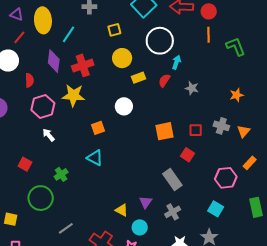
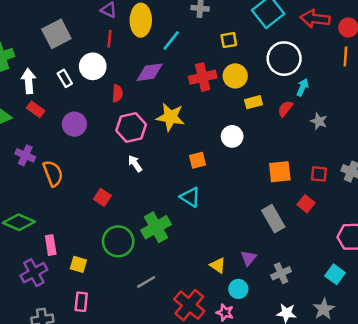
red line: (19, 37) -> (110, 39), turned -40
purple diamond: (54, 61) -> (150, 72), turned 70
red cross: (83, 65) -> (203, 77), moved
green cross: (61, 174) -> (156, 227), moved, size x1.6
gray rectangle: (172, 180) -> (273, 219), moved

